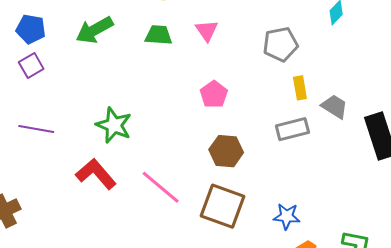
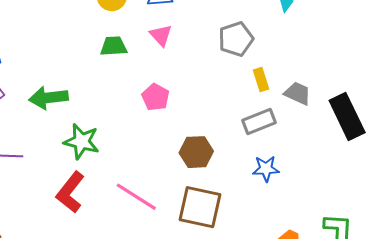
green arrow: (94, 30) -> (48, 98), moved, turned 30
pink pentagon: (214, 94) -> (155, 97), moved
red L-shape: (96, 174) -> (70, 192), turned -93
blue star: (287, 216) -> (266, 169), moved

